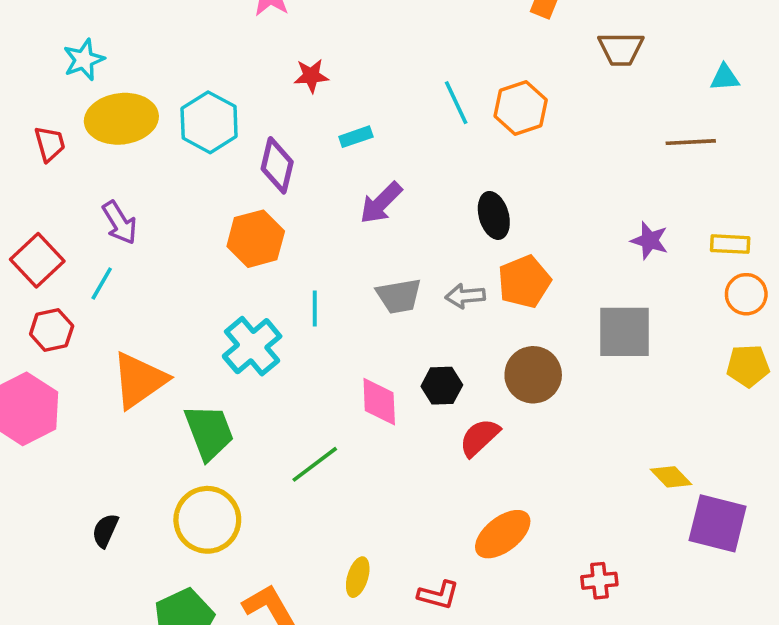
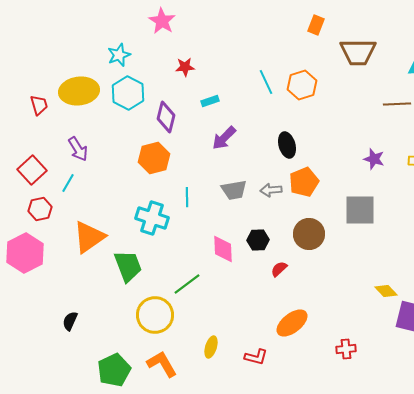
brown trapezoid: (621, 49) -> (358, 52), size x1.4
cyan star: (84, 60) -> (119, 55), moved
cyan cross: (252, 346) -> (152, 218), turned -32
red semicircle: (479, 437) -> (279, 269), size x0.7
yellow circle: (207, 520) -> (155, 315), moved

